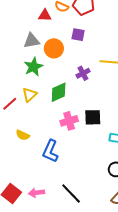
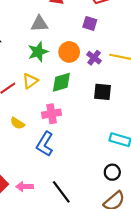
orange circle: (54, 48) -> (69, 52), moved
purple cross: (83, 73) -> (94, 58), moved, turned -32
black square: (93, 117) -> (103, 92), moved
pink cross: (69, 121) -> (52, 114), moved

